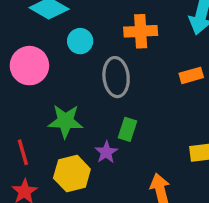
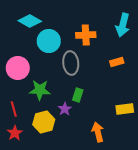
cyan circle: (80, 41) -> (49, 41), size x1.5
pink circle: (29, 66) -> (18, 68), moved

